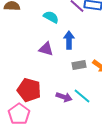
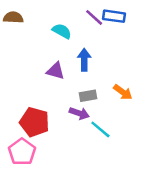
gray rectangle: (79, 65) -> (88, 96), moved
purple arrow: (64, 97) -> (79, 113), moved

